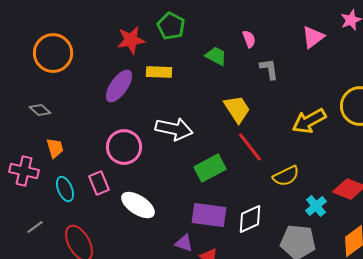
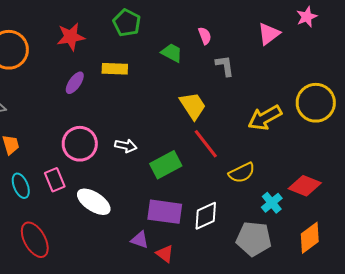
red star: (131, 40) -> (71, 37), moved
purple ellipse: (119, 86) -> (75, 83), size x0.7
white arrow: (174, 129) -> (126, 146), moved, size x0.6

